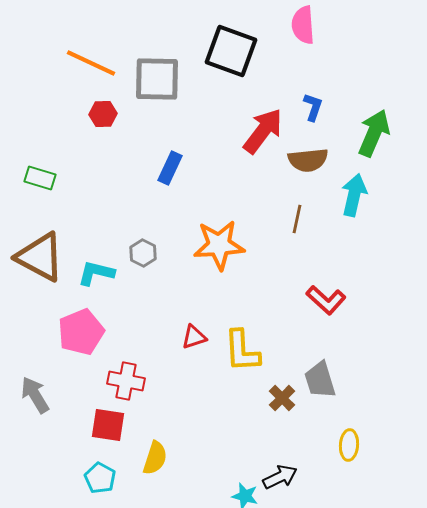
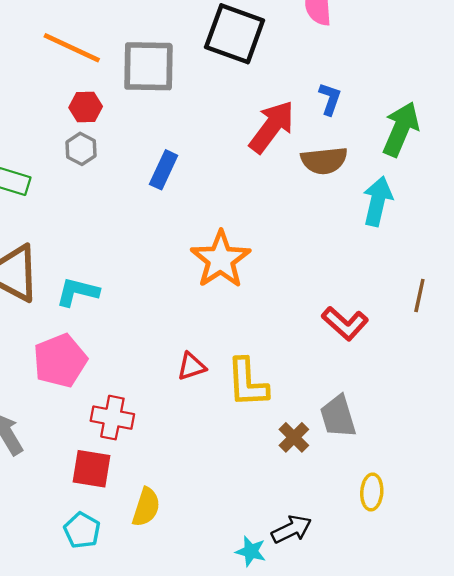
brown line: (297, 219) -> (419, 295), moved
orange star: (219, 245) -> (221, 259), turned -30
gray hexagon: (143, 253) -> (81, 149), moved

